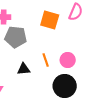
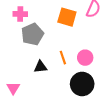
gray pentagon: (16, 37) -> (32, 34), turned -30

